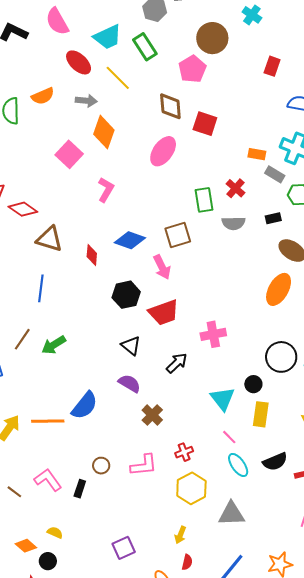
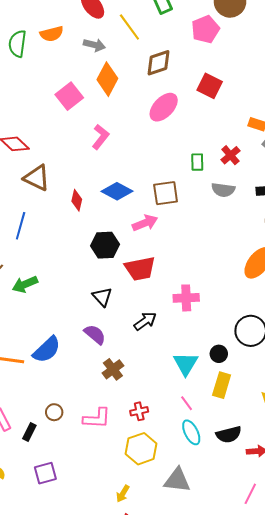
brown diamond: (170, 106) -> (159, 63), moved, turned 68
green rectangle: (204, 200) -> (197, 162), size x0.7
pink arrow: (162, 267) -> (145, 223), turned -95
purple square: (124, 548) -> (45, 473), moved

